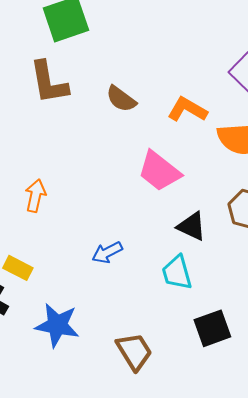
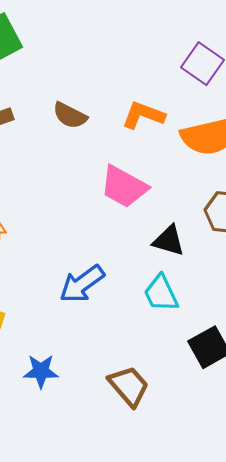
blue arrow: (107, 252) -> (82, 284), size x1.4
blue star: (57, 325) -> (41, 371), size x0.7

